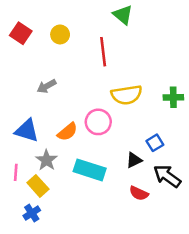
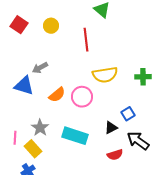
blue triangle: (27, 131) -> (24, 86), moved
orange semicircle: (67, 132) -> (57, 95), moved
red semicircle: (139, 193) -> (115, 155), turned -42

